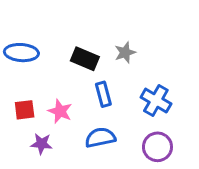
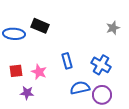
gray star: (125, 53) -> (113, 28), moved
black rectangle: (85, 59) -> (40, 26), moved
blue semicircle: (100, 138) -> (80, 88), moved

